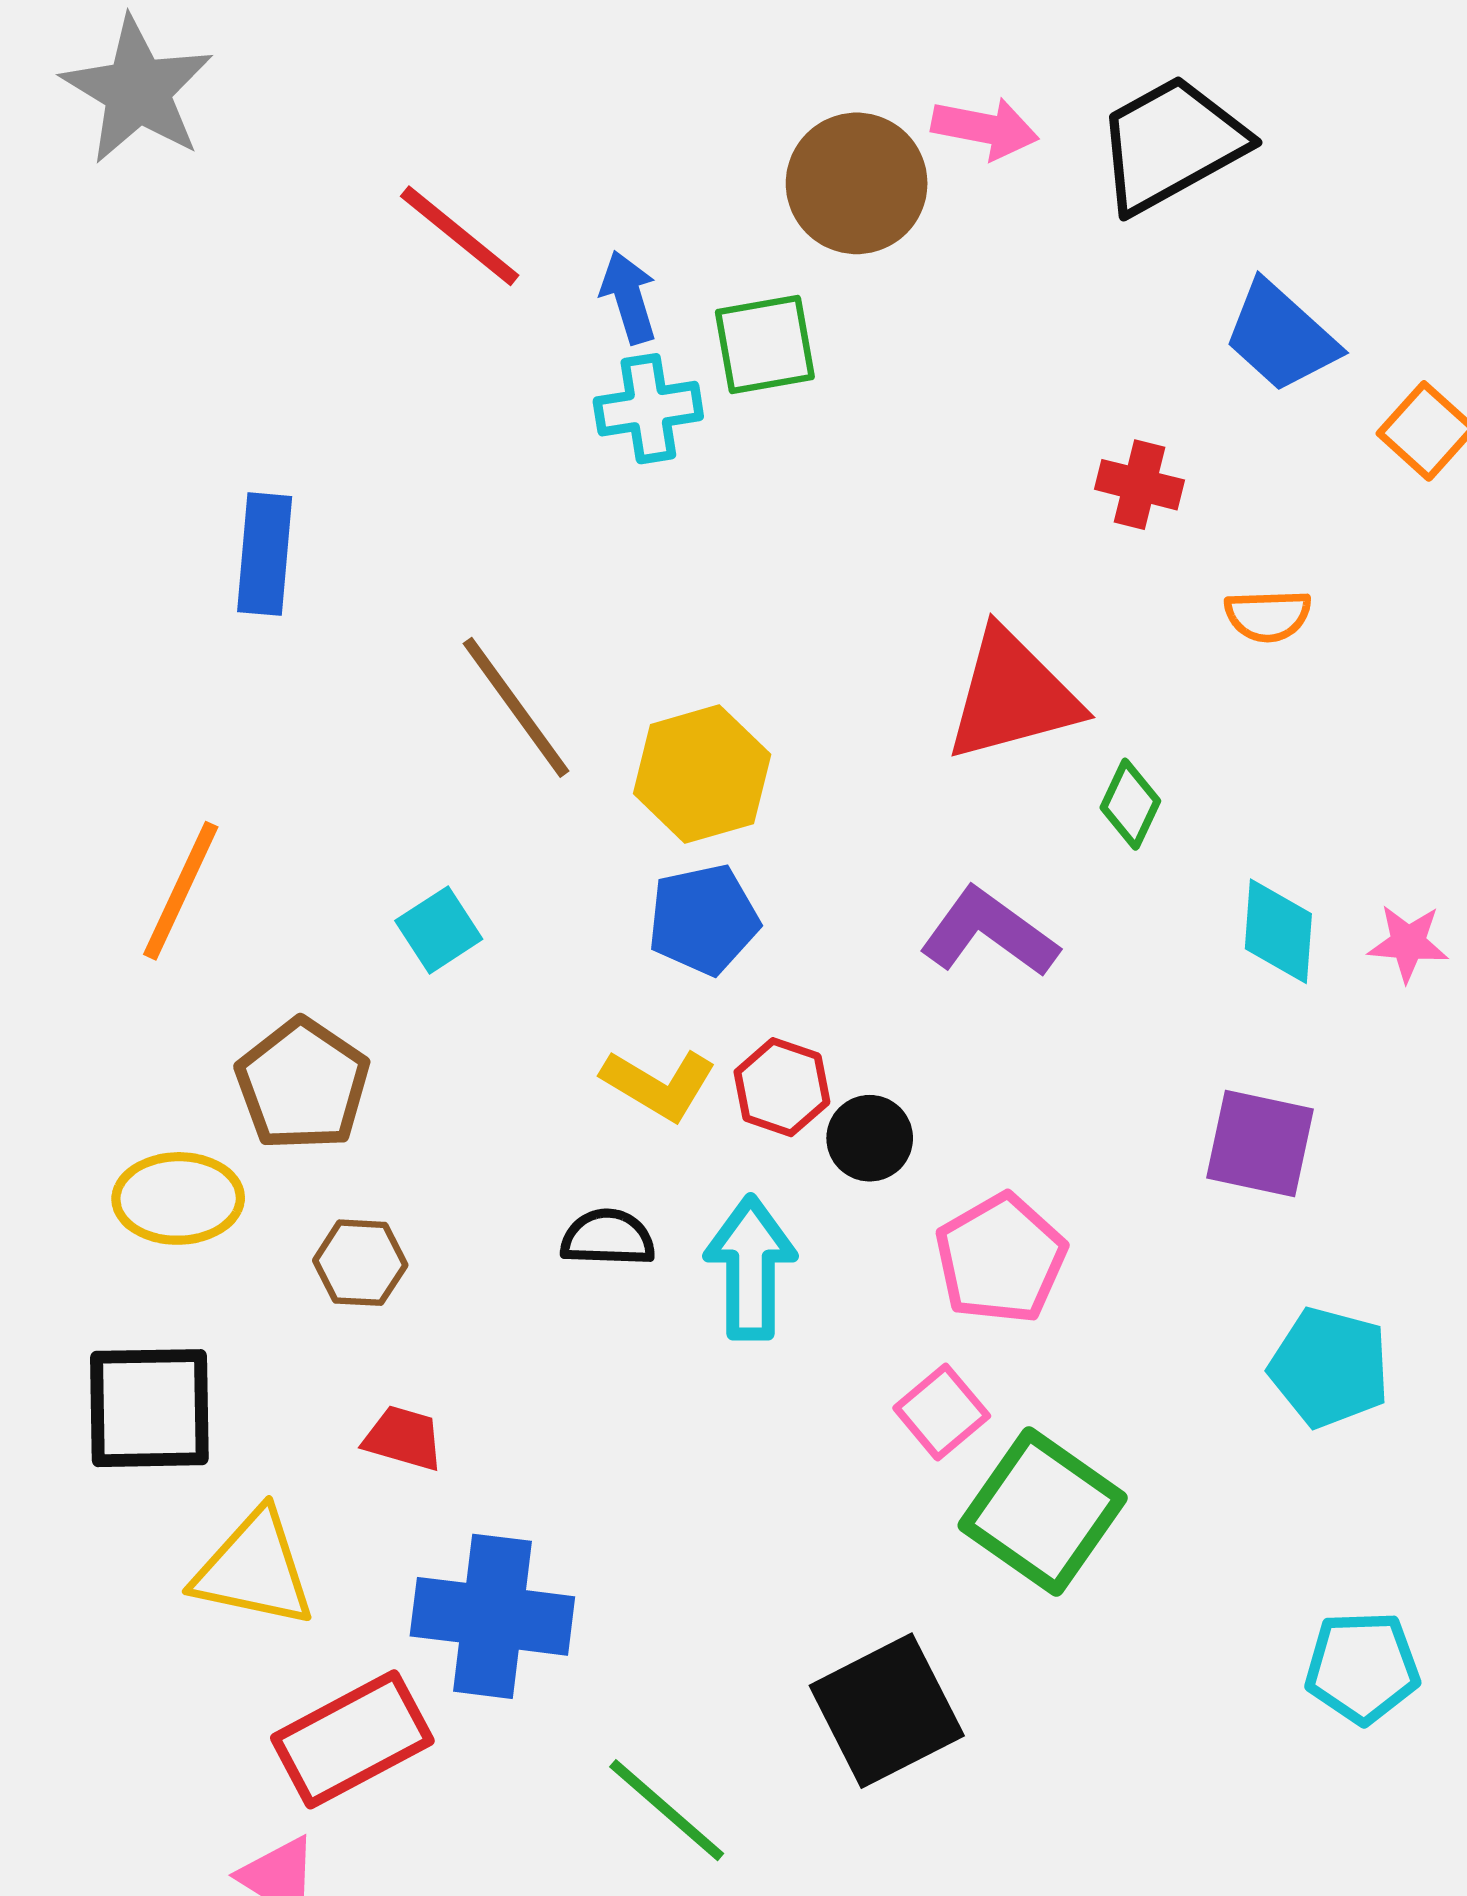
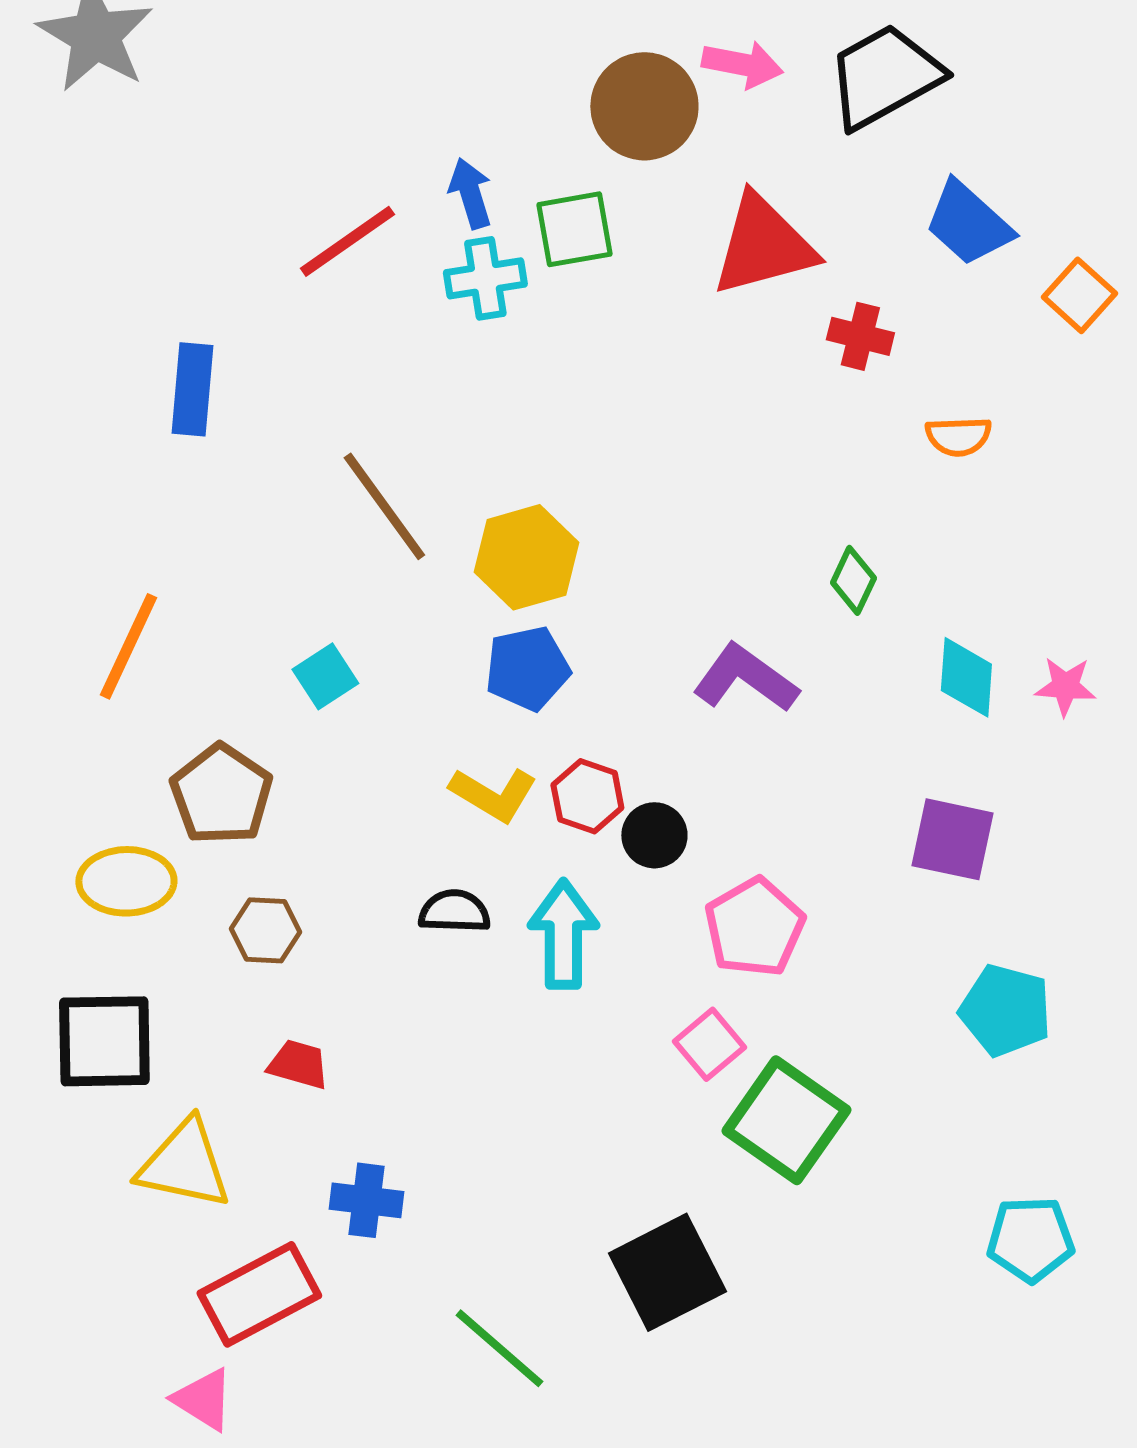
red line: (460, 236) -> (347, 241), moved, turned -74
red triangle: (1012, 696) -> (763, 245), moved
blue cross: (492, 1616) -> (366, 1200), size x0.6

